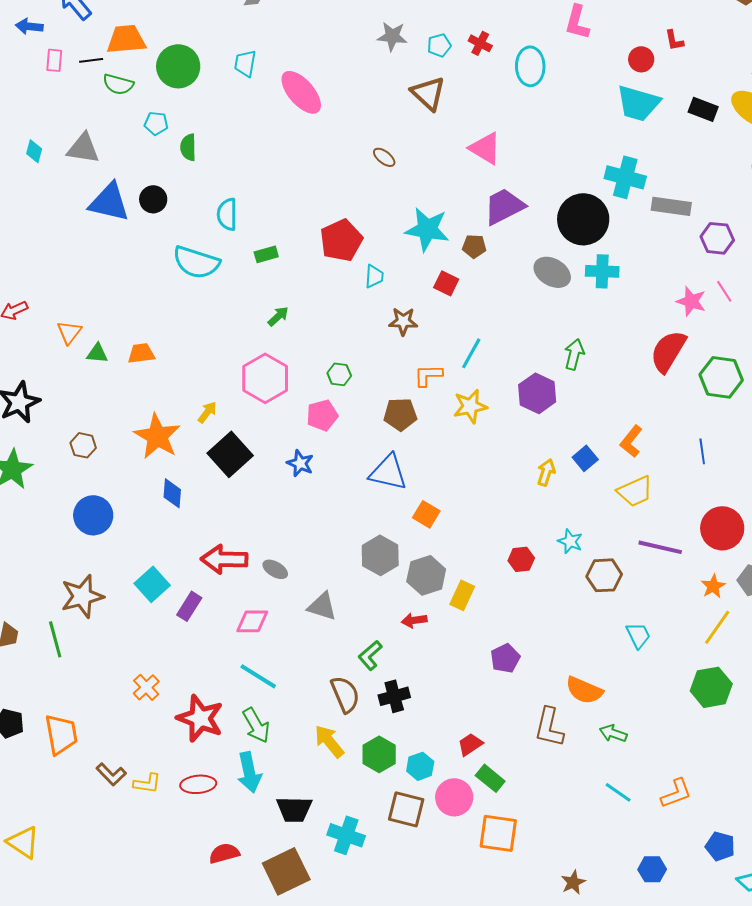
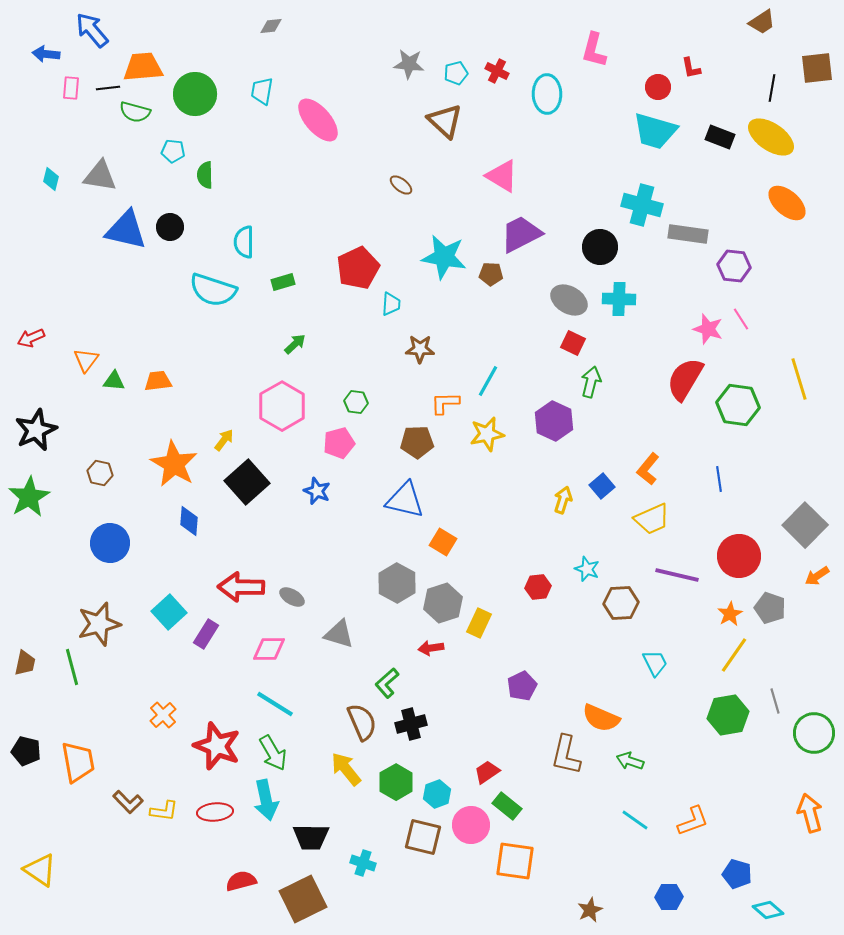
black circle: (583, 219) -> (600, 247), size x0.7
red square: (446, 283) -> (573, 343), moved
cyan cross: (346, 835) -> (363, 863), size x0.7

